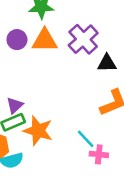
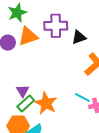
purple cross: (83, 39) -> (56, 26), turned -30
orange star: (38, 131) -> (46, 103), turned 30

